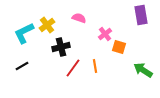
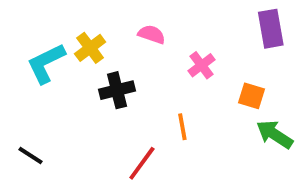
orange square: (119, 47) -> (252, 96), moved
black line: (22, 66) -> (31, 155), moved, turned 64
red line: (73, 68) -> (142, 163), moved

